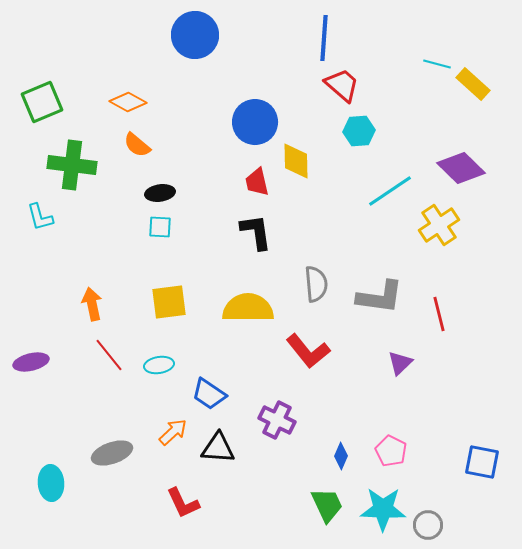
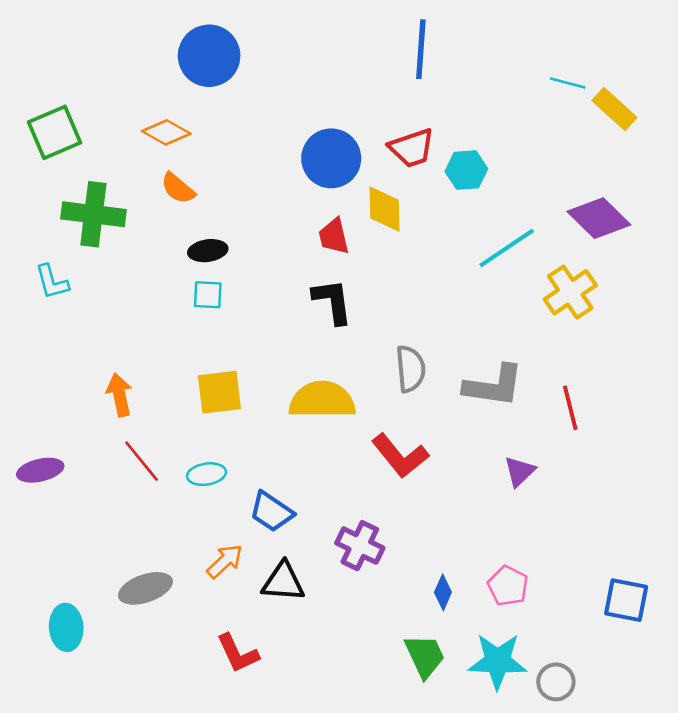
blue circle: (195, 35) -> (209, 56), moved
red trapezoid: (342, 85) -> (412, 148), moved, turned 120

